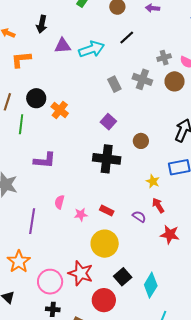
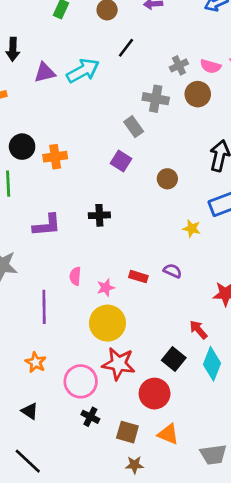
gray rectangle: (114, 84) -> (134, 127), moved
orange cross: (60, 110) -> (55, 157), turned -36
black cross: (107, 159) -> (99, 215), moved, size x0.6
red arrow: (158, 205) -> (198, 330), moved
purple semicircle: (139, 217) -> (173, 271), moved
yellow circle: (105, 244) -> (107, 323), moved
orange star: (19, 262) -> (36, 362), size x0.7
black cross: (53, 309) -> (90, 417), turned 32

